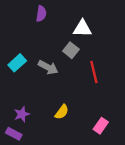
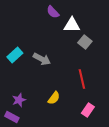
purple semicircle: (41, 14) -> (53, 12), moved, turned 128
gray square: (71, 50) -> (85, 42), moved
red line: (94, 72) -> (82, 79), moved

